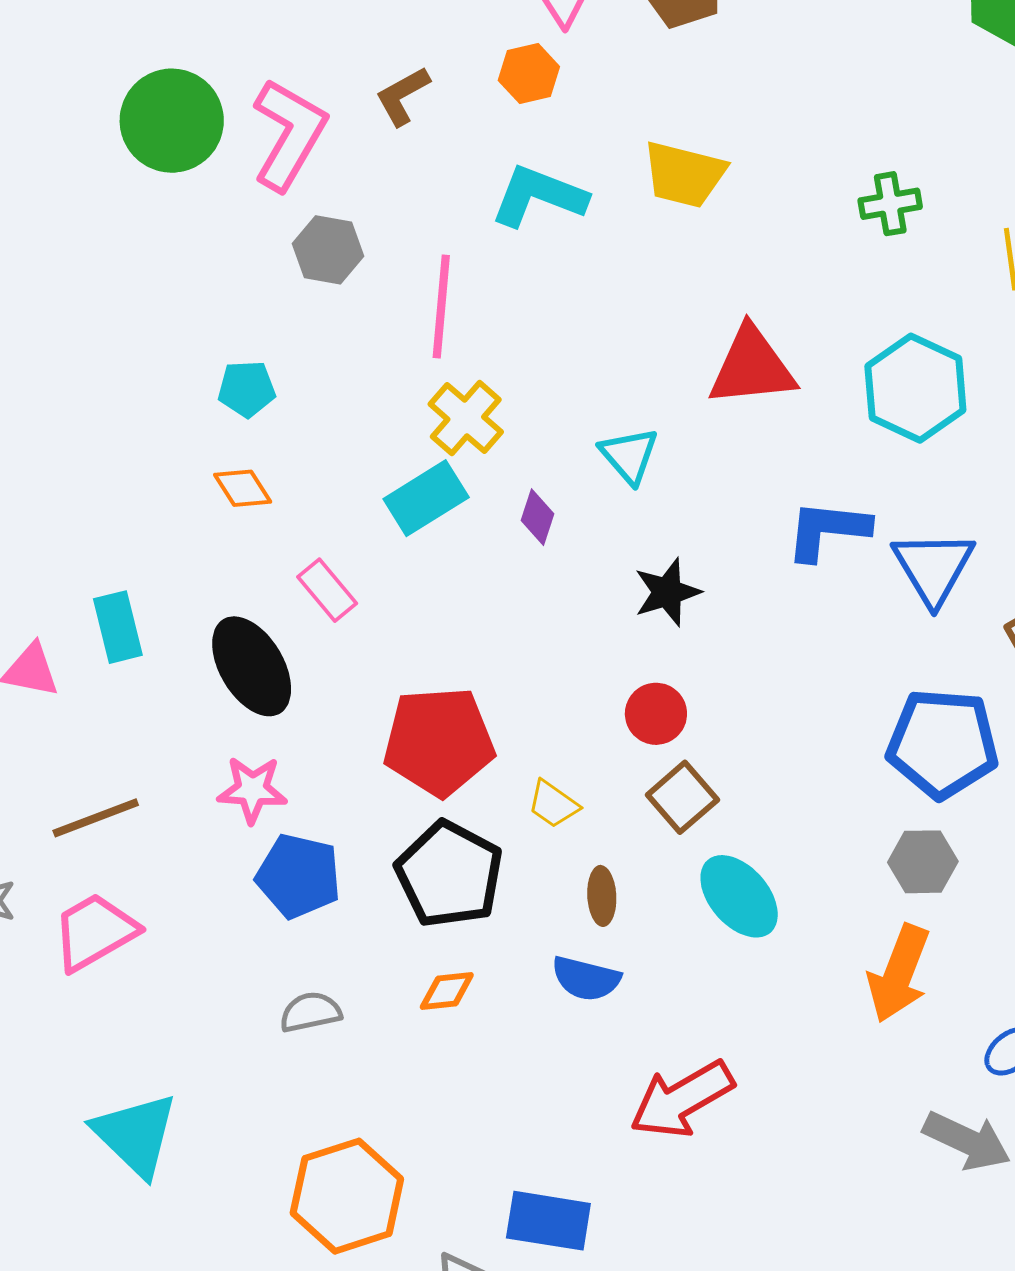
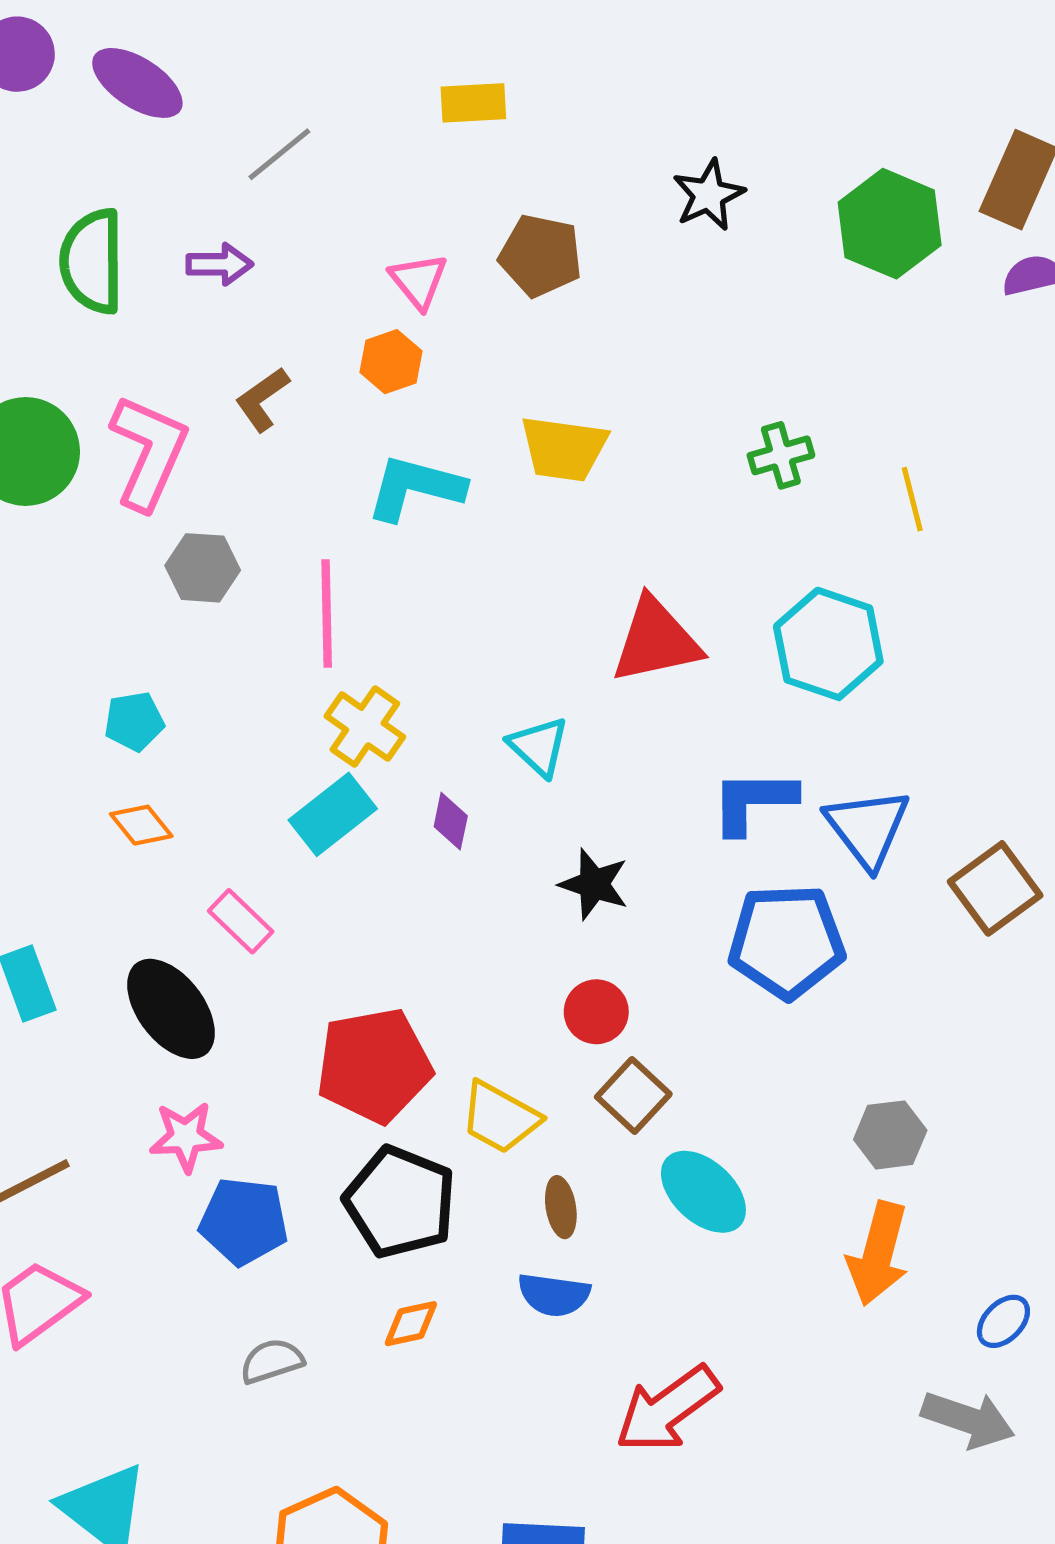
black star: (667, 592) -> (594, 884), turned -30
blue pentagon: (943, 743) -> (787, 941), moved
yellow trapezoid: (553, 804) -> (500, 1117), size x1.5

